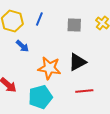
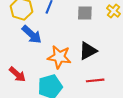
blue arrow: (22, 46) -> (32, 34), size x1.5

